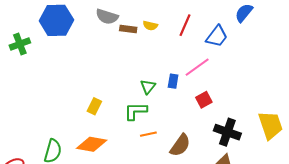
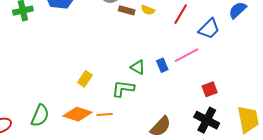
blue rectangle: (173, 81) -> (162, 65), turned -40
green triangle: (148, 87) -> (138, 67), turned -49
red square: (204, 100) -> (210, 89), moved
orange line: (148, 134) -> (105, 114), moved

